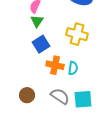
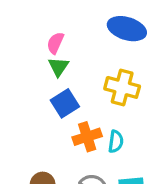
orange cross: (55, 65) -> (87, 137), turned -30

